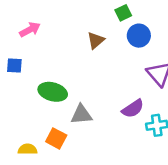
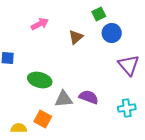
pink arrow: (30, 30) -> (40, 24), moved
purple semicircle: (133, 109) -> (89, 97), moved, turned -126

